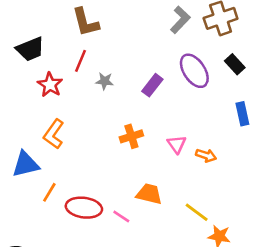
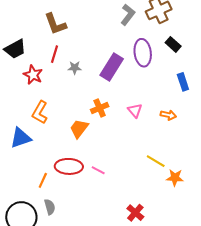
purple ellipse: (194, 71) -> (143, 53), turned 32
purple rectangle: (152, 85) -> (112, 67), size x1.5
orange arrow: (206, 155) -> (168, 115), moved
orange line: (49, 192) -> (43, 180), moved
orange trapezoid: (149, 194) -> (79, 129), moved, turned -60

